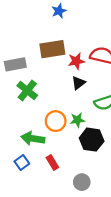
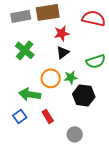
red star: (76, 61) -> (62, 33), moved
gray rectangle: (15, 64) -> (21, 16), moved
black triangle: (79, 83) -> (63, 52), moved

